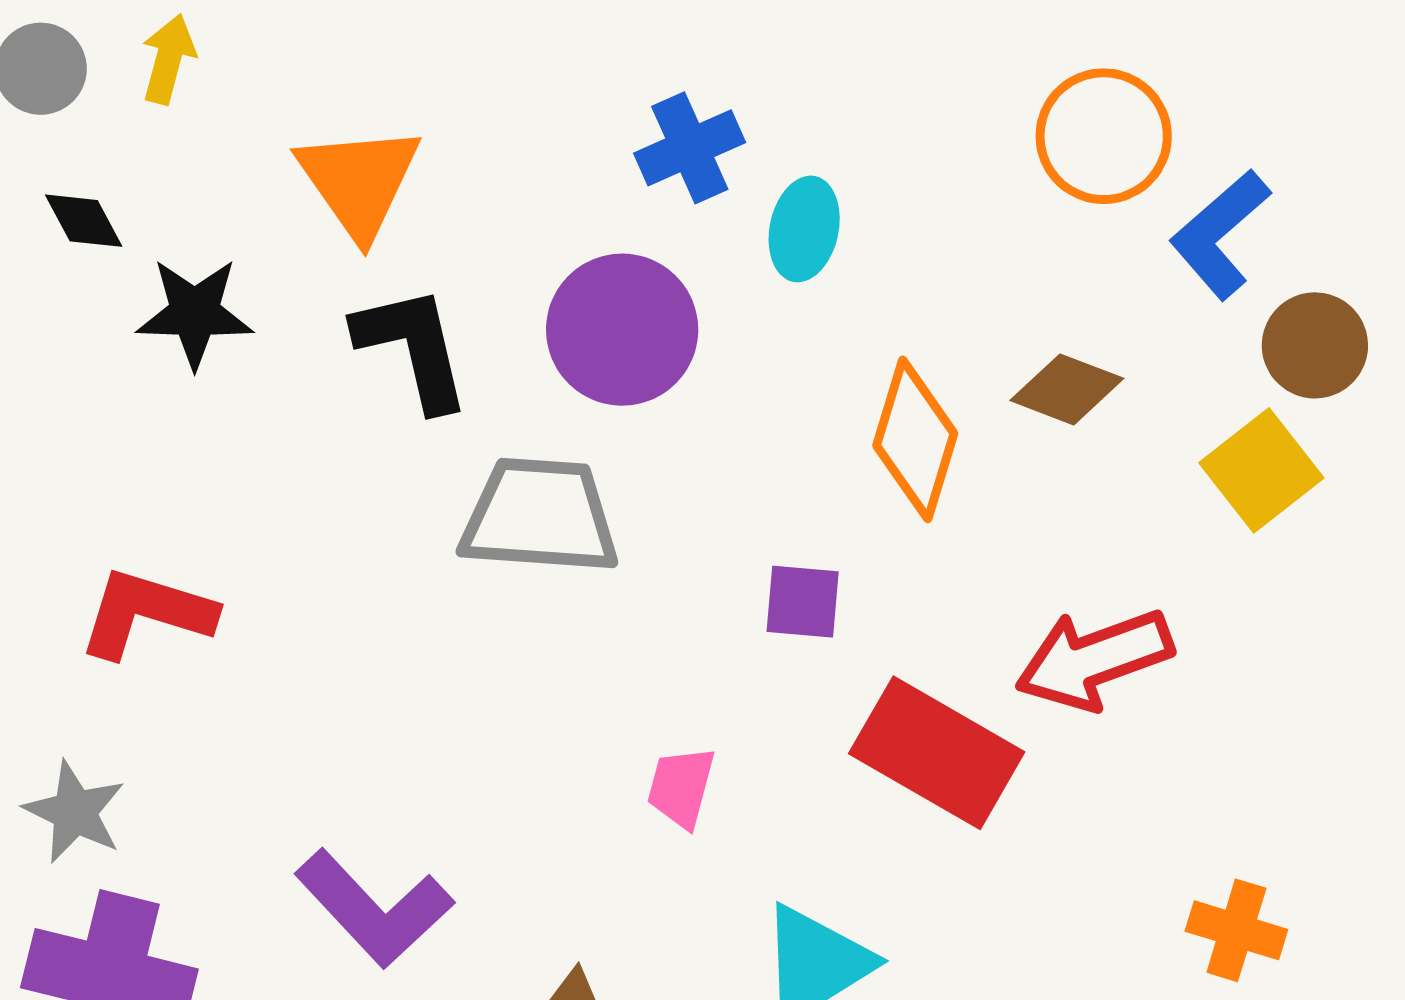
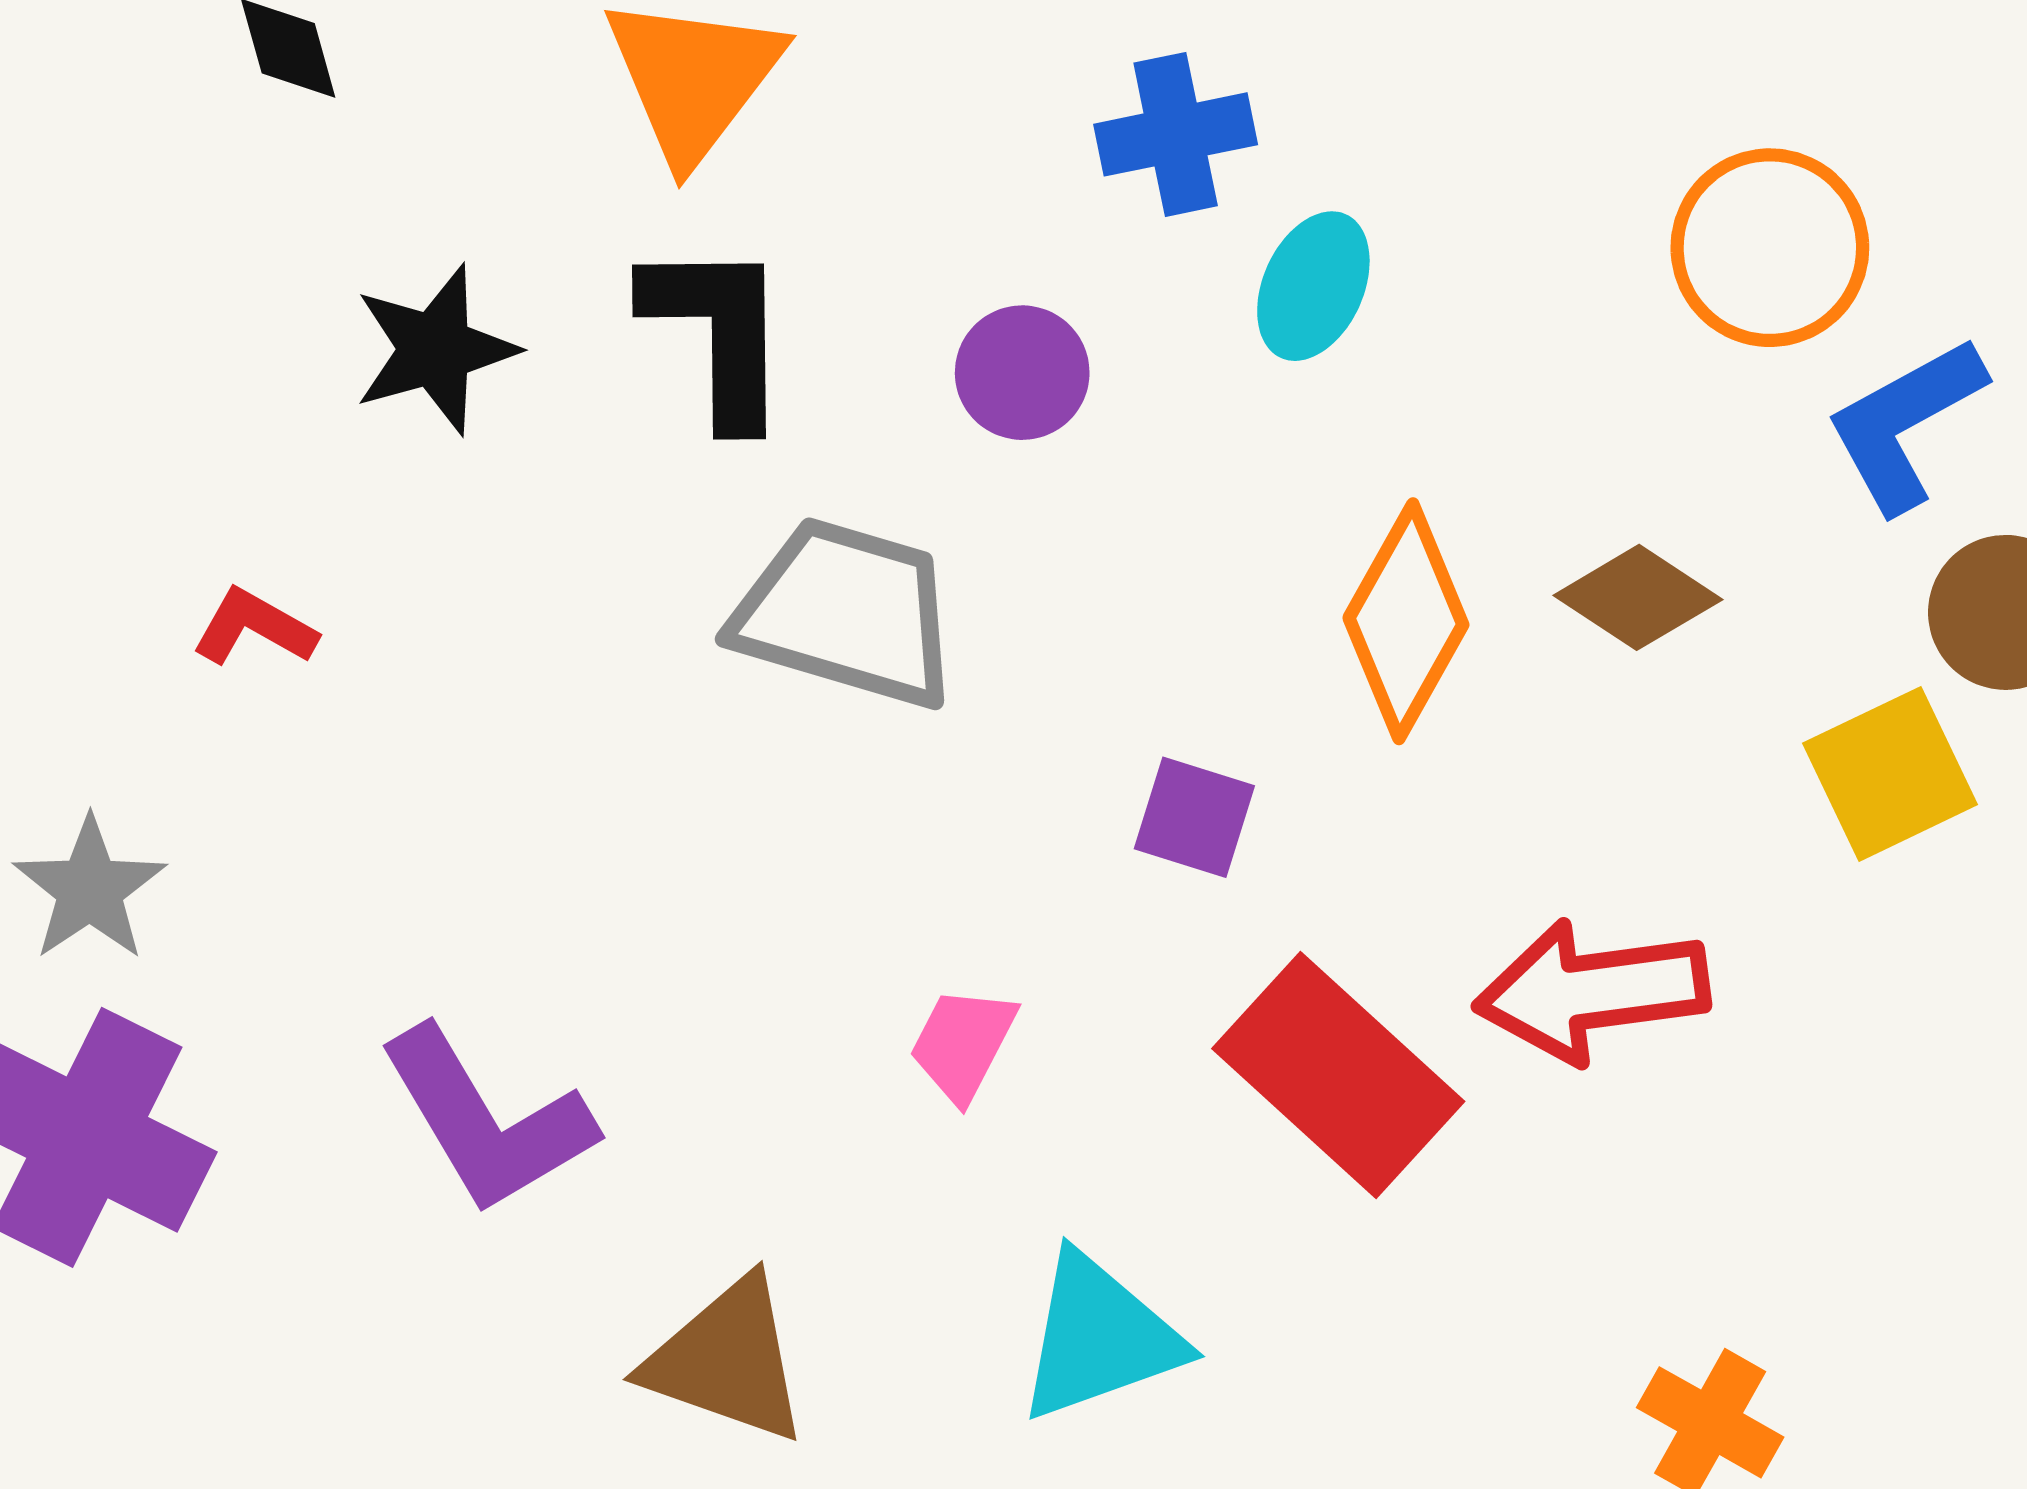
black star: (195, 313) -> (435, 349), moved, turned -30
purple circle: (622, 330) -> (1022, 373), size x0.6
red L-shape: (146, 613) -> (254, 628), size x0.6

